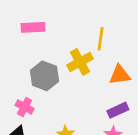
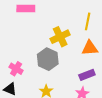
yellow line: (101, 39) -> (88, 21), moved
gray hexagon: (45, 76) -> (48, 59), moved

